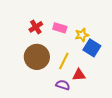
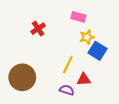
pink rectangle: (60, 28) -> (78, 17), moved
brown circle: (37, 57) -> (22, 77), moved

